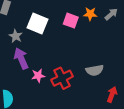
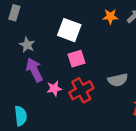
pink square: (71, 21) -> (76, 59), moved, turned -35
white square: (37, 23) -> (69, 30), moved

